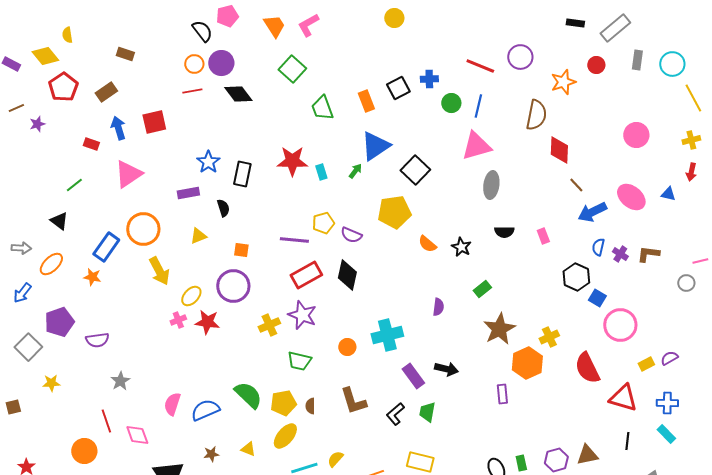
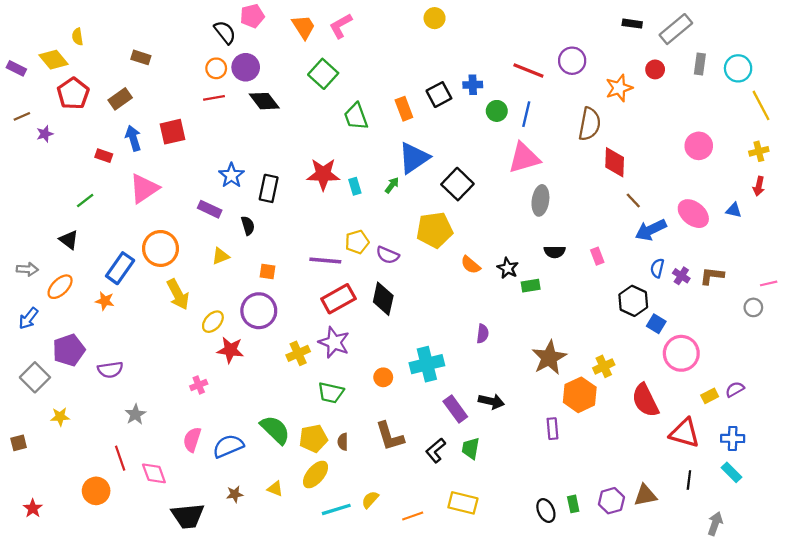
purple rectangle: (188, 193) -> (210, 209), turned 35
green rectangle: (482, 289) -> (531, 286), moved, turned 30
pink cross: (178, 320) -> (199, 385), moved

